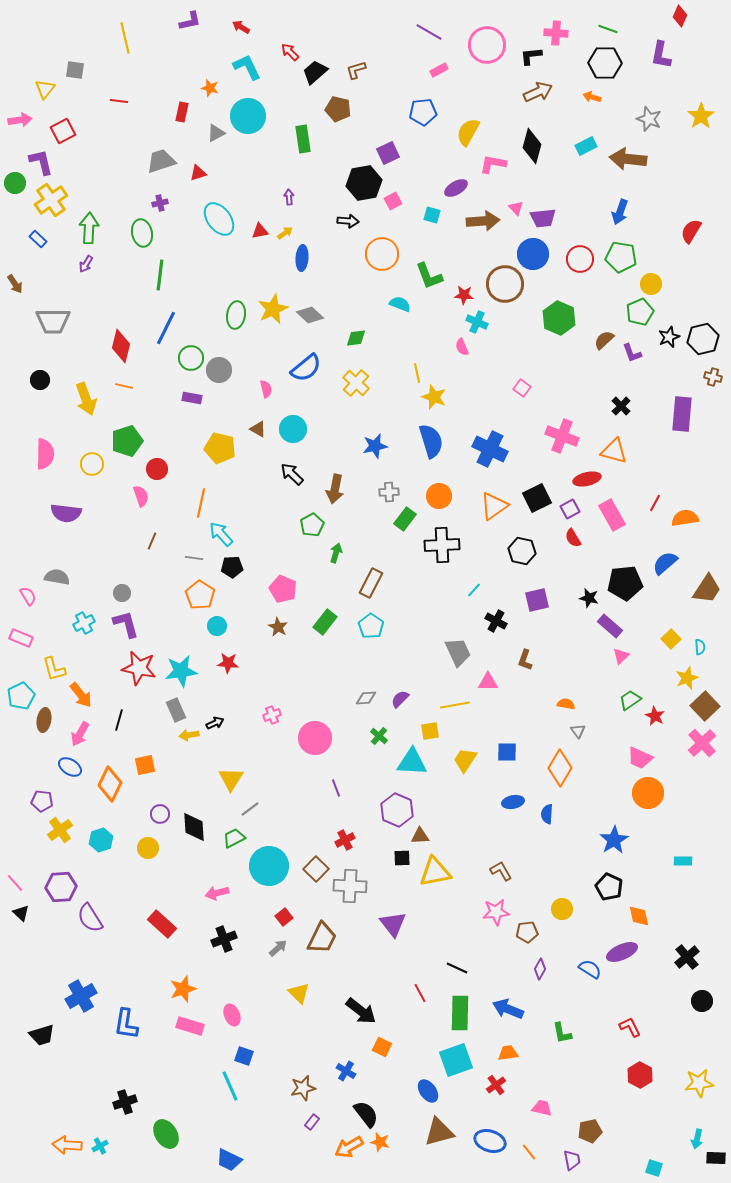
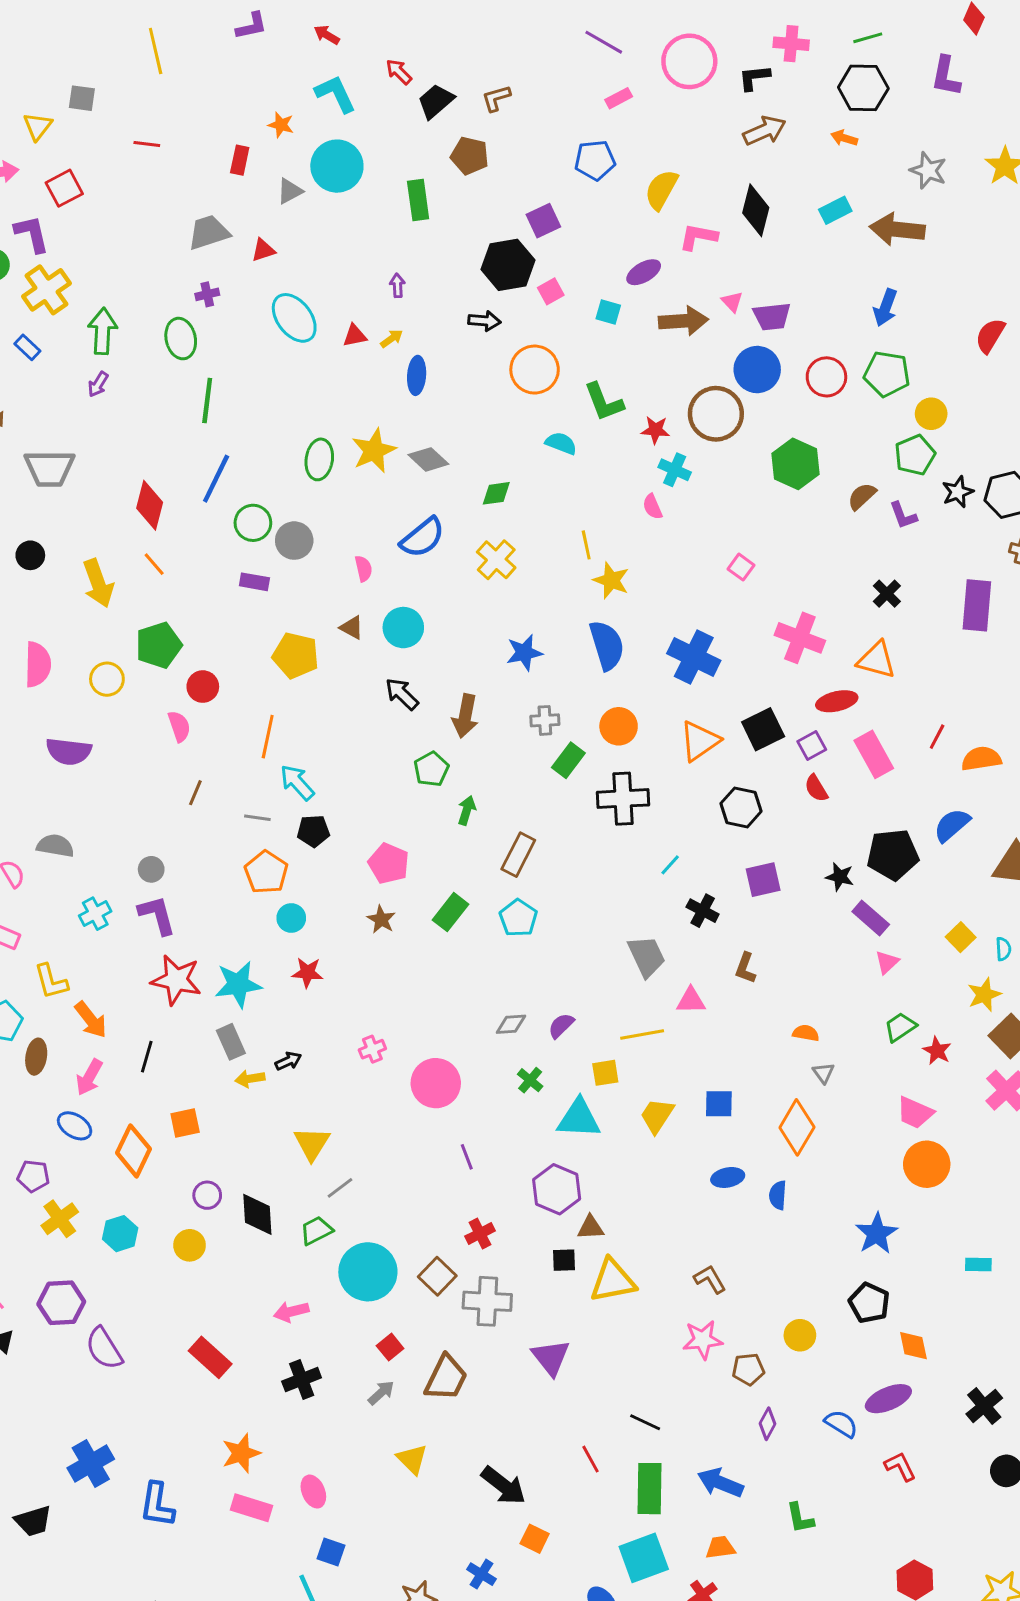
green line: (608, 29) -> (868, 38), turned -36
orange line: (124, 386) -> (154, 564), turned 36
red L-shape: (630, 1027) -> (900, 1466), moved

